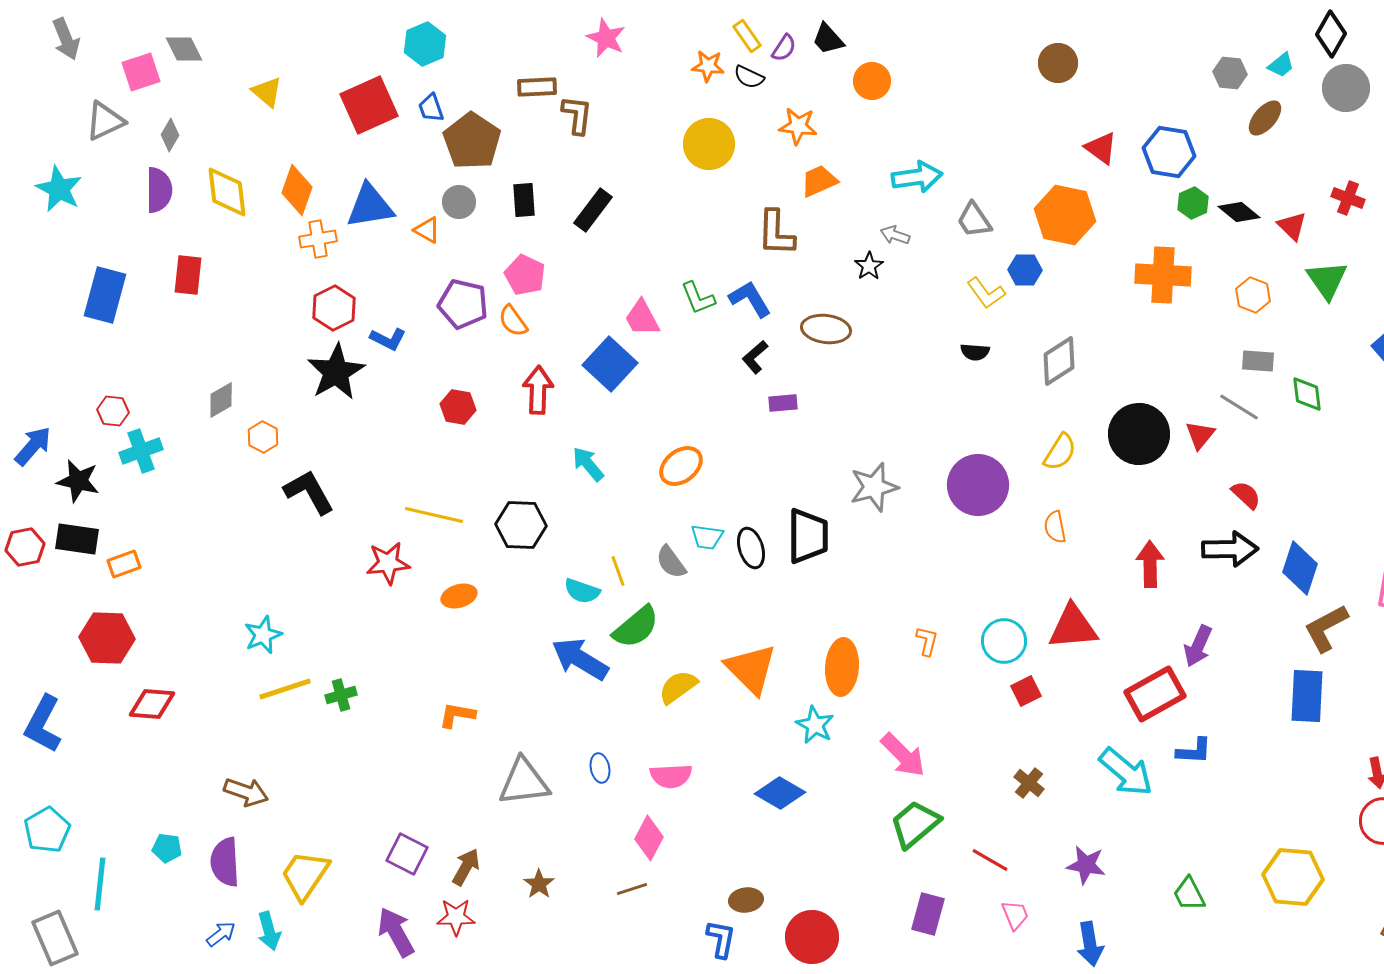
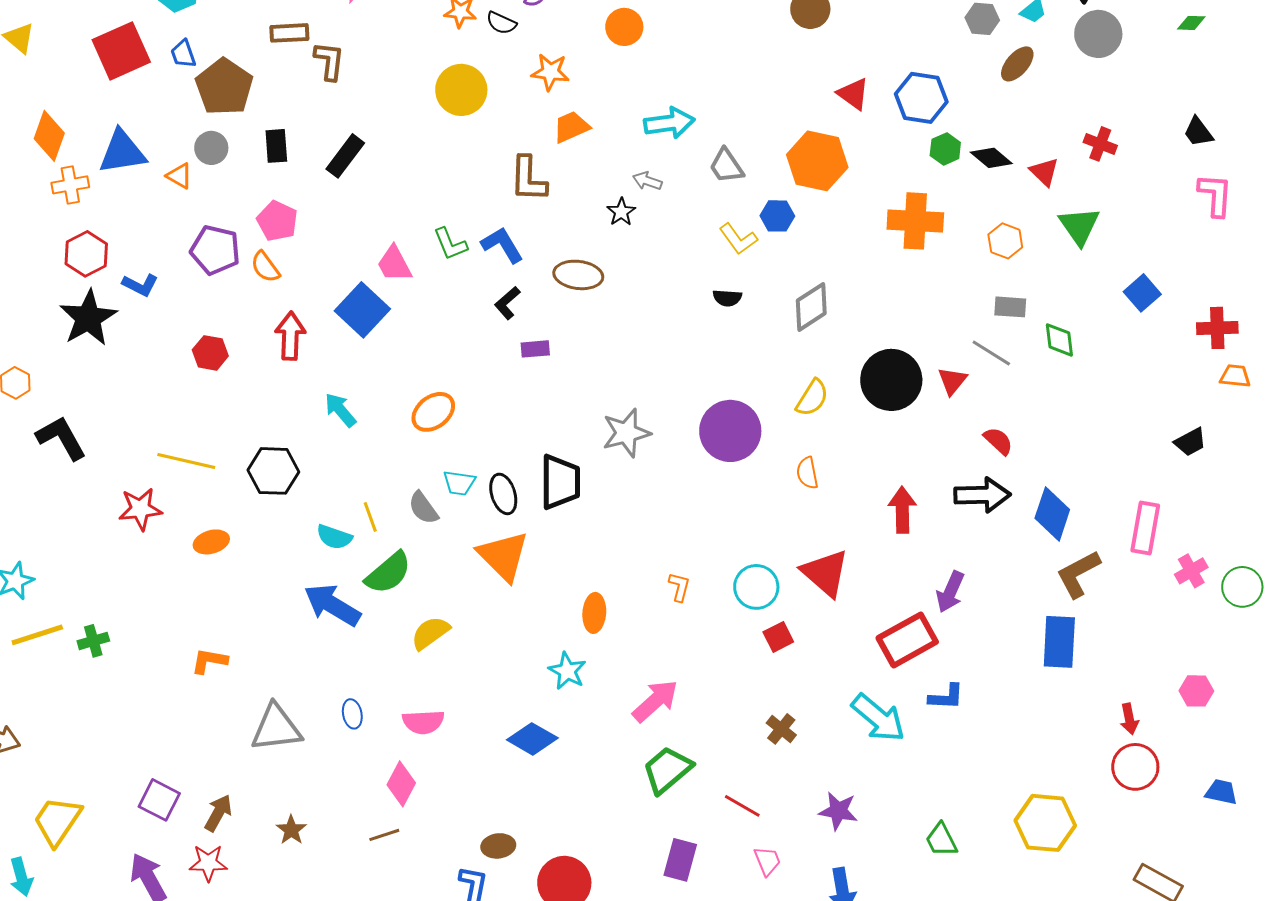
red triangle: (1073, 627) -> (825, 573), turned 46
orange ellipse: (842, 667) -> (594, 613), size x0.7
orange triangle: (751, 669) -> (503, 556), moved
pink arrow: (903, 755) -> (655, 701), turned -87

